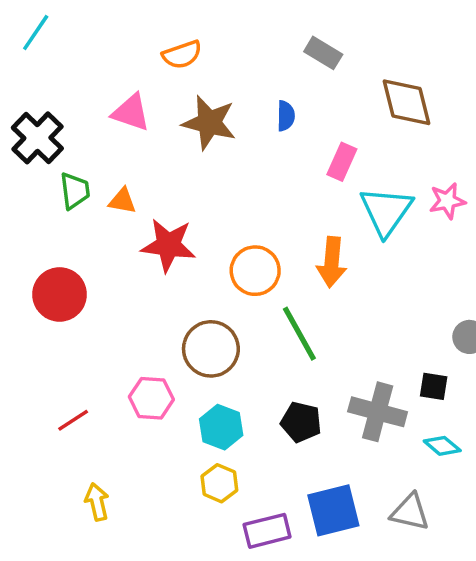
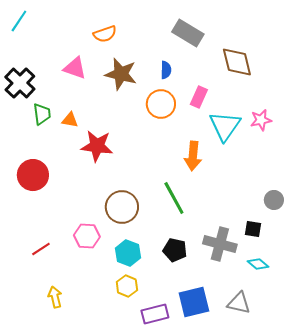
gray rectangle: (323, 53) -> (188, 33), size x1.4
orange circle: (255, 271) -> (161, 104), moved

